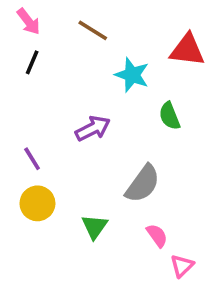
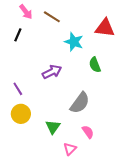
pink arrow: (29, 21) -> (26, 12), moved
pink triangle: (182, 266) -> (70, 149), moved

